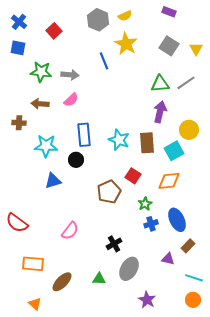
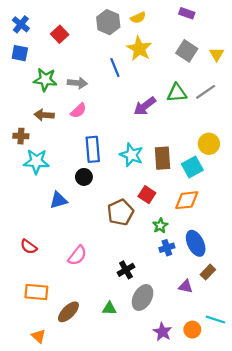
purple arrow: (160, 112) -> (145, 106), moved, turned -140
cyan star: (46, 146) -> (36, 161), moved
red semicircle: (17, 223) -> (29, 247), moved, size x0.7
cyan line: (194, 278) -> (216, 320), moved
orange circle: (193, 300) -> (192, 330), moved

